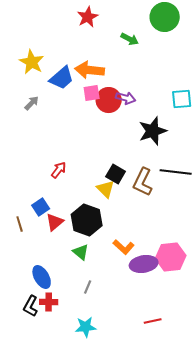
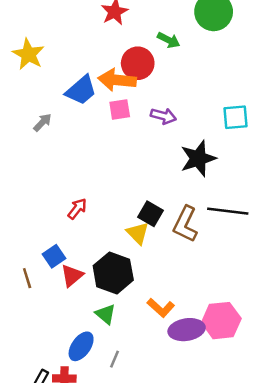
yellow star: (32, 62) -> (28, 54), moved
red circle: (109, 100) -> (138, 63), moved
blue ellipse: (42, 277) -> (81, 346), moved, turned 65

